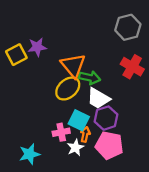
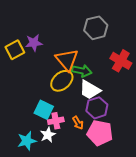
gray hexagon: (128, 27) -> (96, 28), moved
cyan square: (79, 120) -> (44, 110), moved
orange arrow: (85, 134) -> (78, 123), turned 136
white star: (75, 148) -> (48, 135), moved

